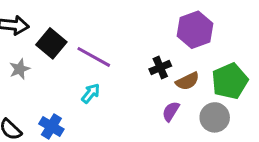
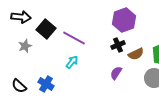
purple hexagon: (195, 30) -> (124, 20), moved
purple semicircle: (171, 111) -> (116, 73), moved

